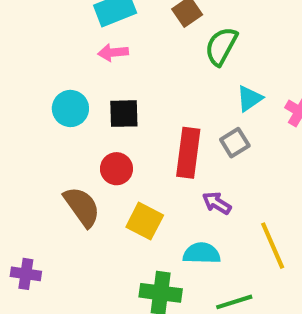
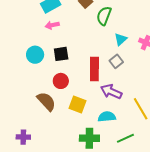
purple arrow: (217, 203) -> (111, 92), size x1.5

